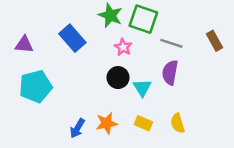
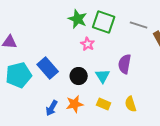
blue rectangle: (72, 38) -> (48, 68), moved
gray line: (171, 43) -> (139, 25), moved
black circle: (118, 78) -> (79, 76), moved

